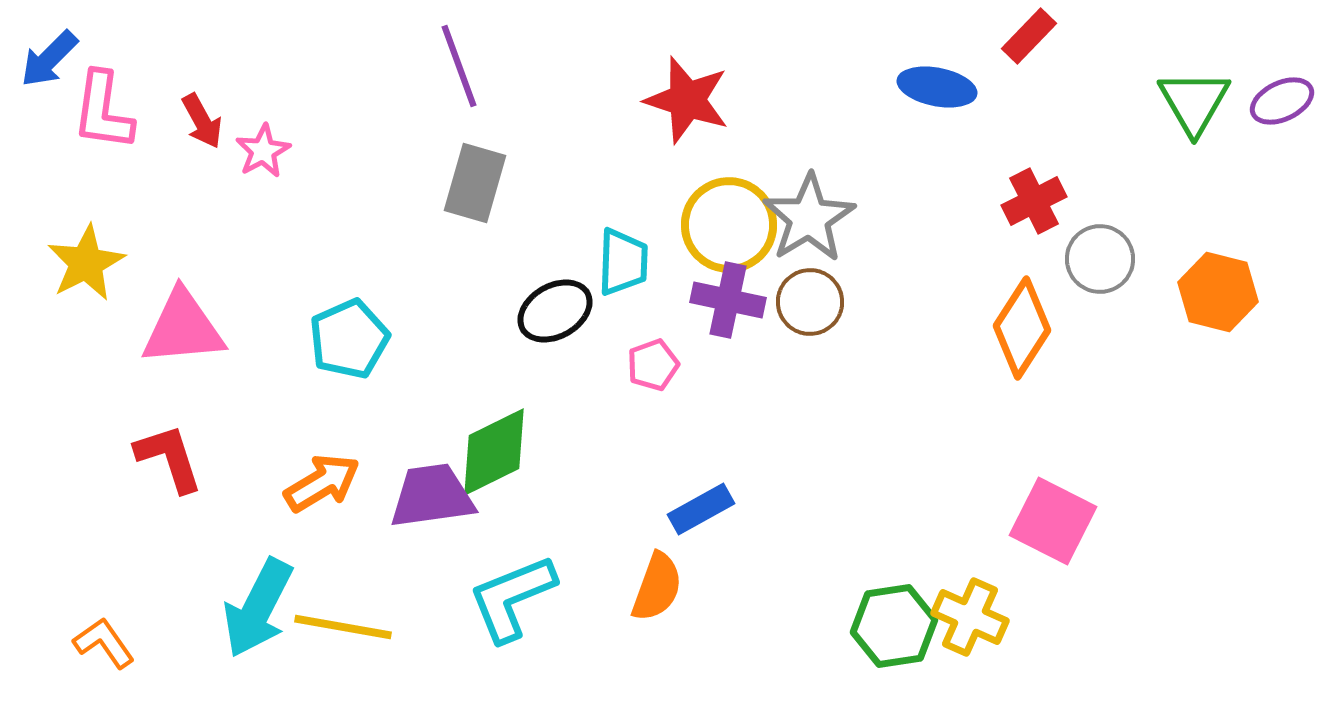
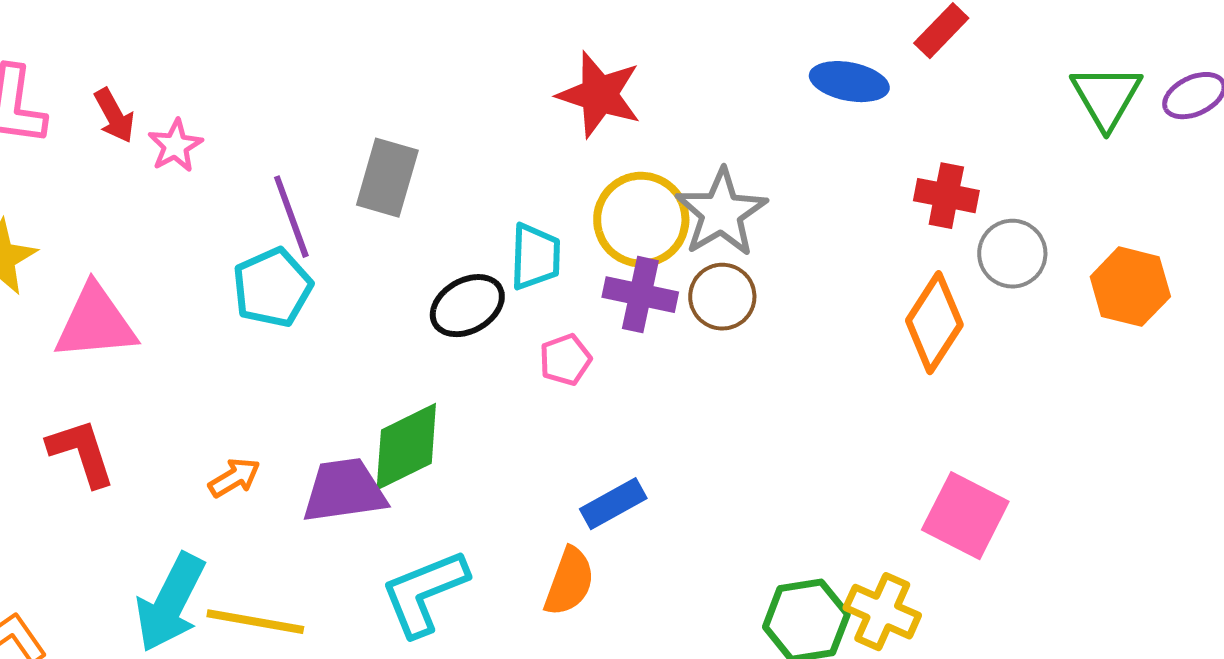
purple line: (459, 66) -> (291, 217), moved
red cross: (1034, 201) -> (946, 196), turned 38
cyan pentagon: (349, 339) -> (272, 288), moved
orange arrow: (322, 483) -> (234, 478), size x0.7

